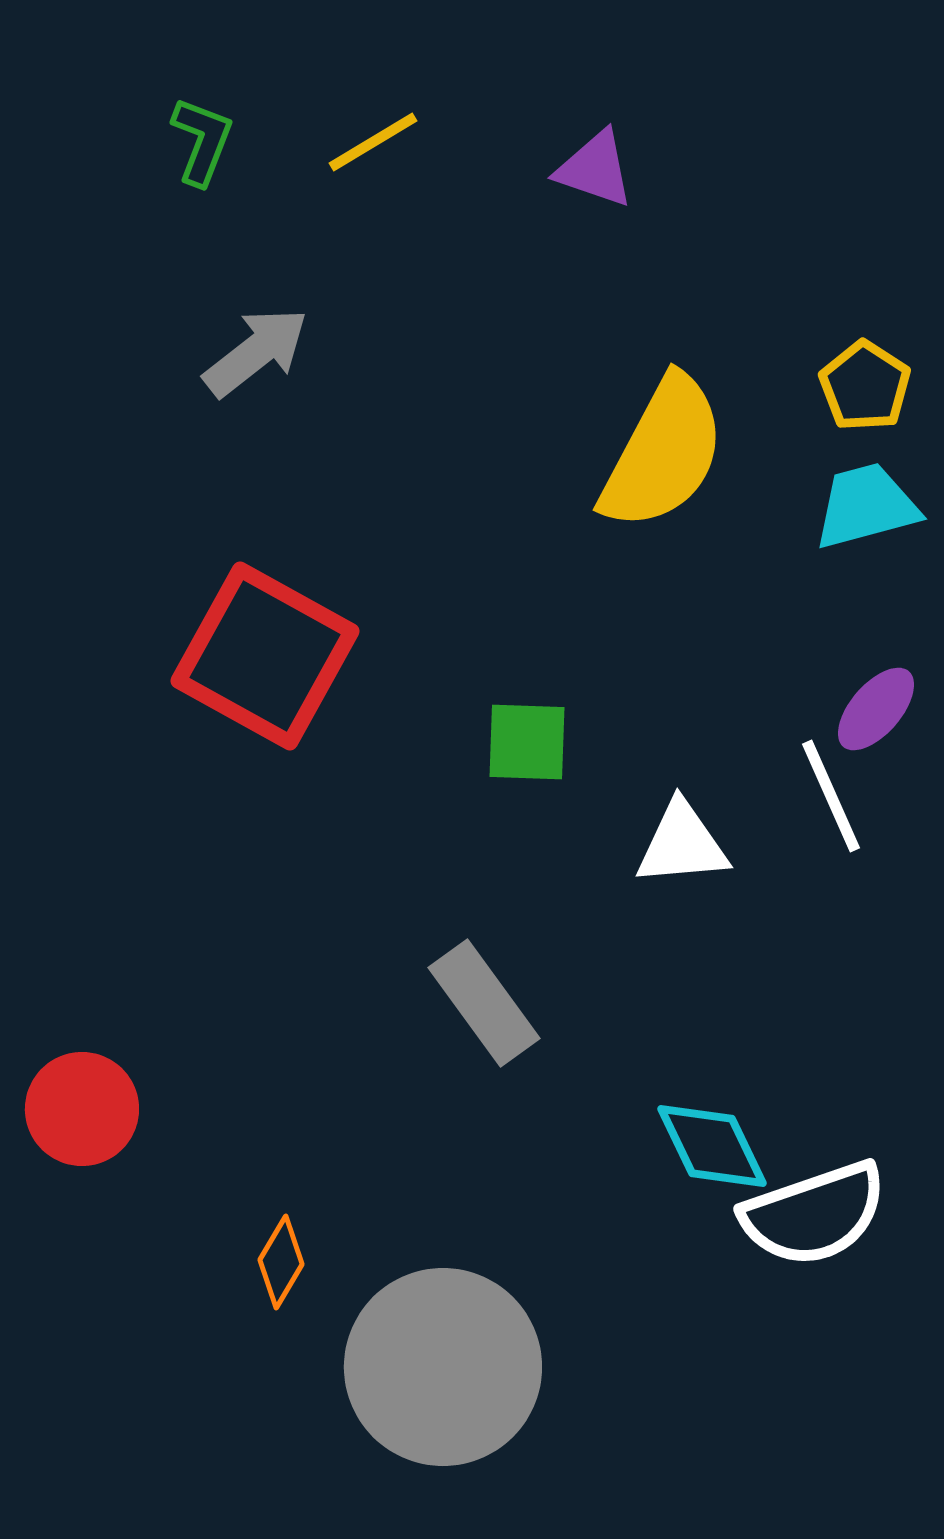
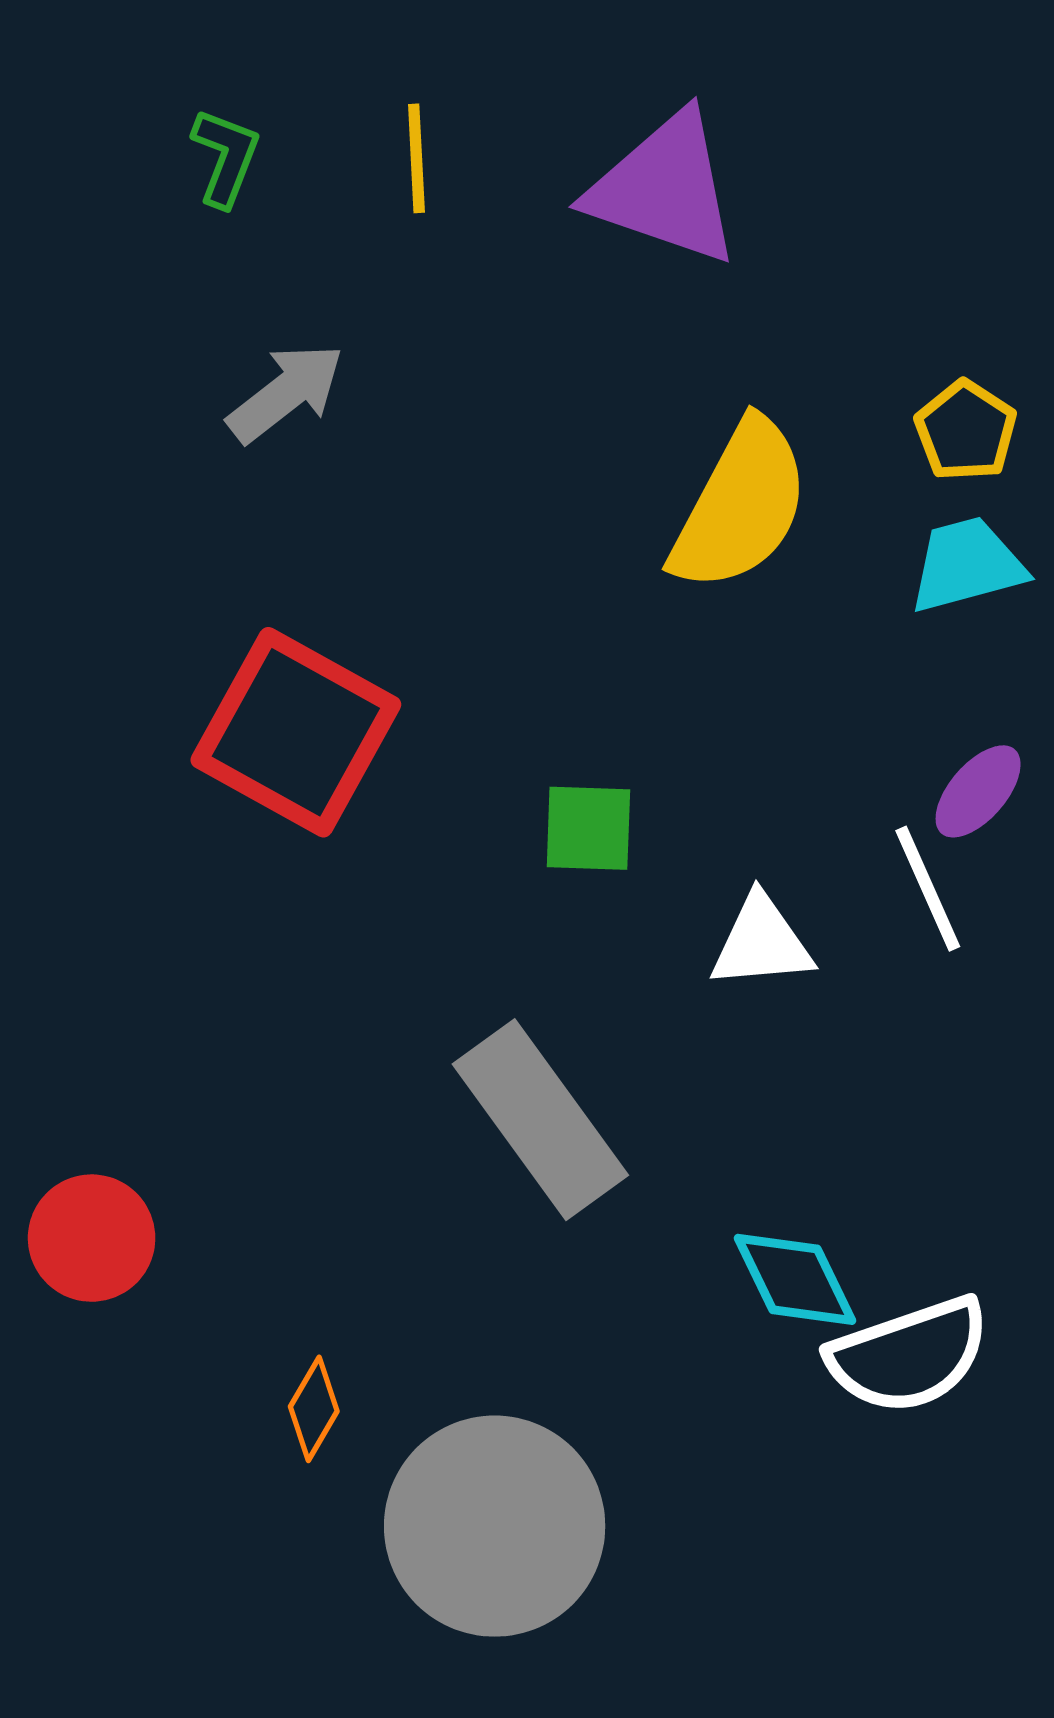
yellow line: (373, 142) -> (416, 158), turned -62
purple triangle: (595, 169) -> (664, 189), size x1.8
gray rectangle: (484, 1003) -> (540, 1120), size x1.4

